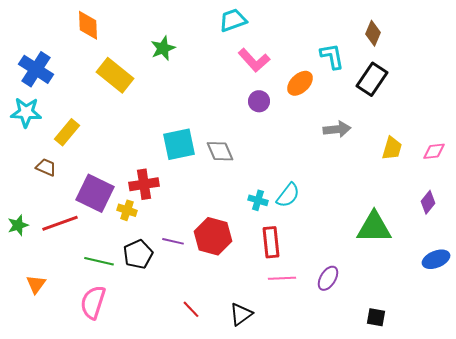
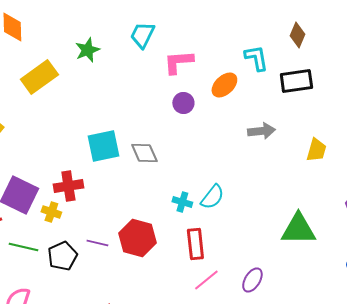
cyan trapezoid: (233, 20) -> (142, 35), moved, turned -44
pink L-shape: (254, 60) -> (178, 62), turned 128
yellow rectangle: (115, 75) -> (39, 77), turned -75
black rectangle: (372, 79) -> (296, 81), turned 48
green line: (99, 261) -> (23, 247), moved
pink line: (282, 278) -> (206, 280), turned -36

